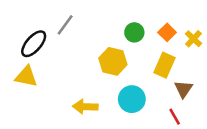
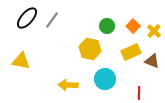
black ellipse: (34, 44) -> (27, 18), moved
yellow rectangle: (165, 65) -> (131, 52), turned 42
brown triangle: (183, 89) -> (152, 61), moved, turned -42
red line: (175, 117) -> (139, 93), turned 32

